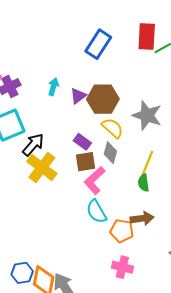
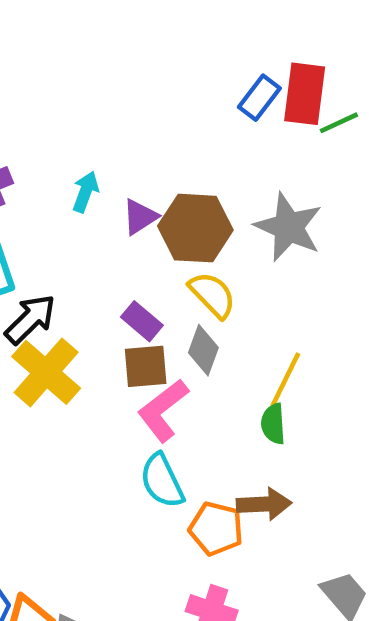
blue rectangle: (98, 44) -> (259, 98), moved, size x0.7
gray star: (147, 115) -> (289, 227), moved

